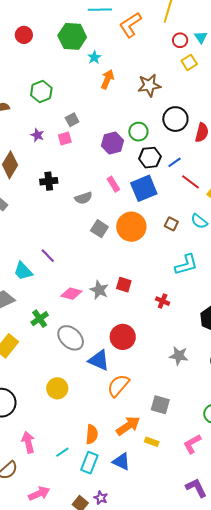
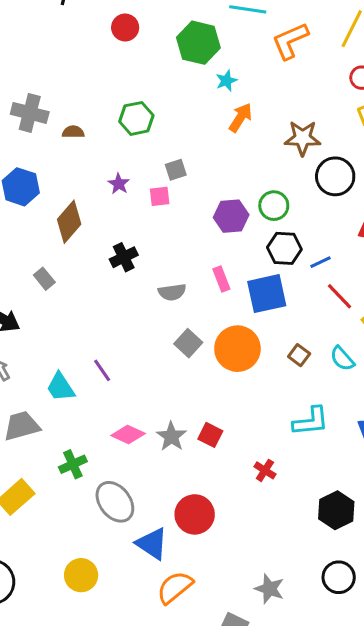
black circle: (175, 119) -> (335, 176), moved
black cross: (49, 181) -> (124, 257), turned -30
gray star: (179, 356) -> (269, 589), moved

